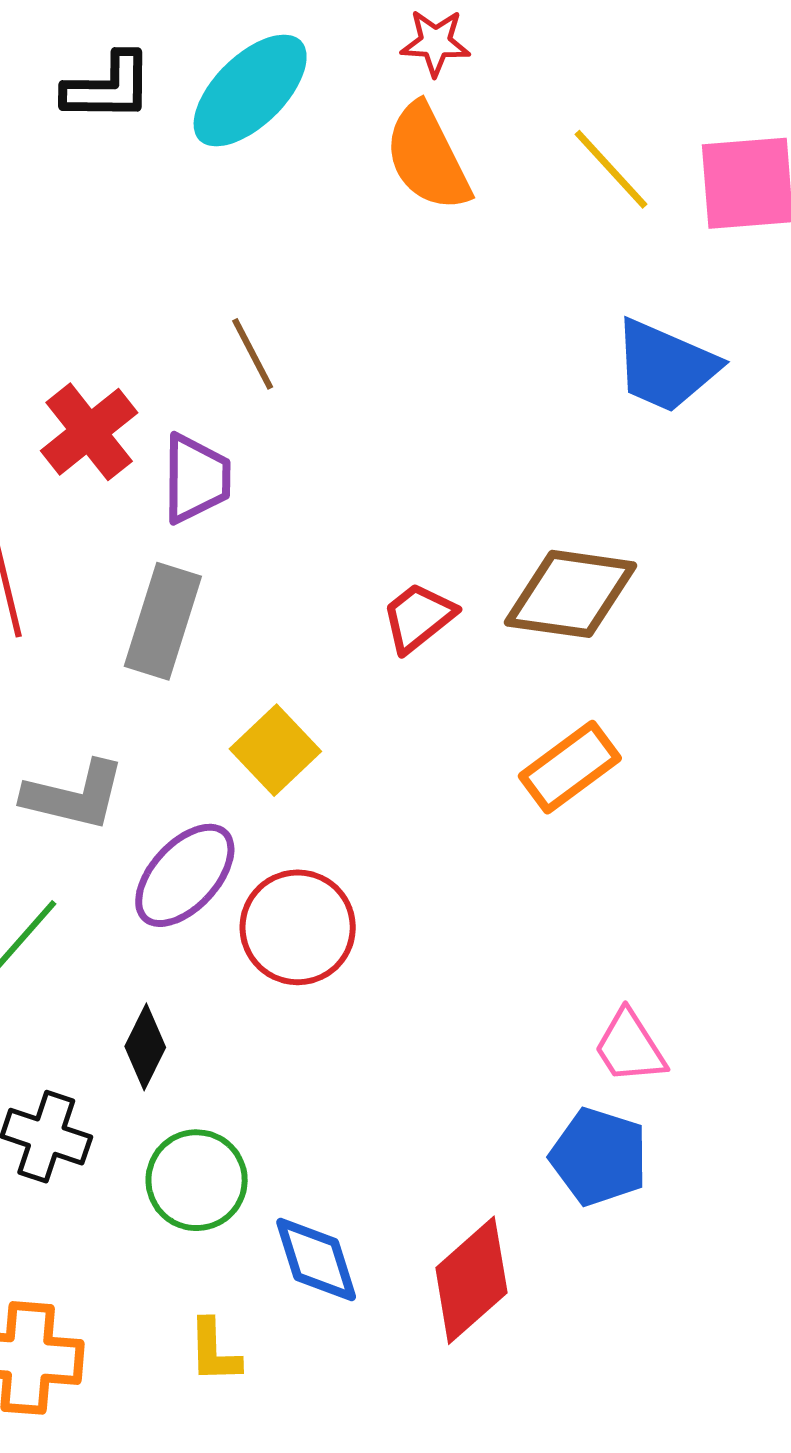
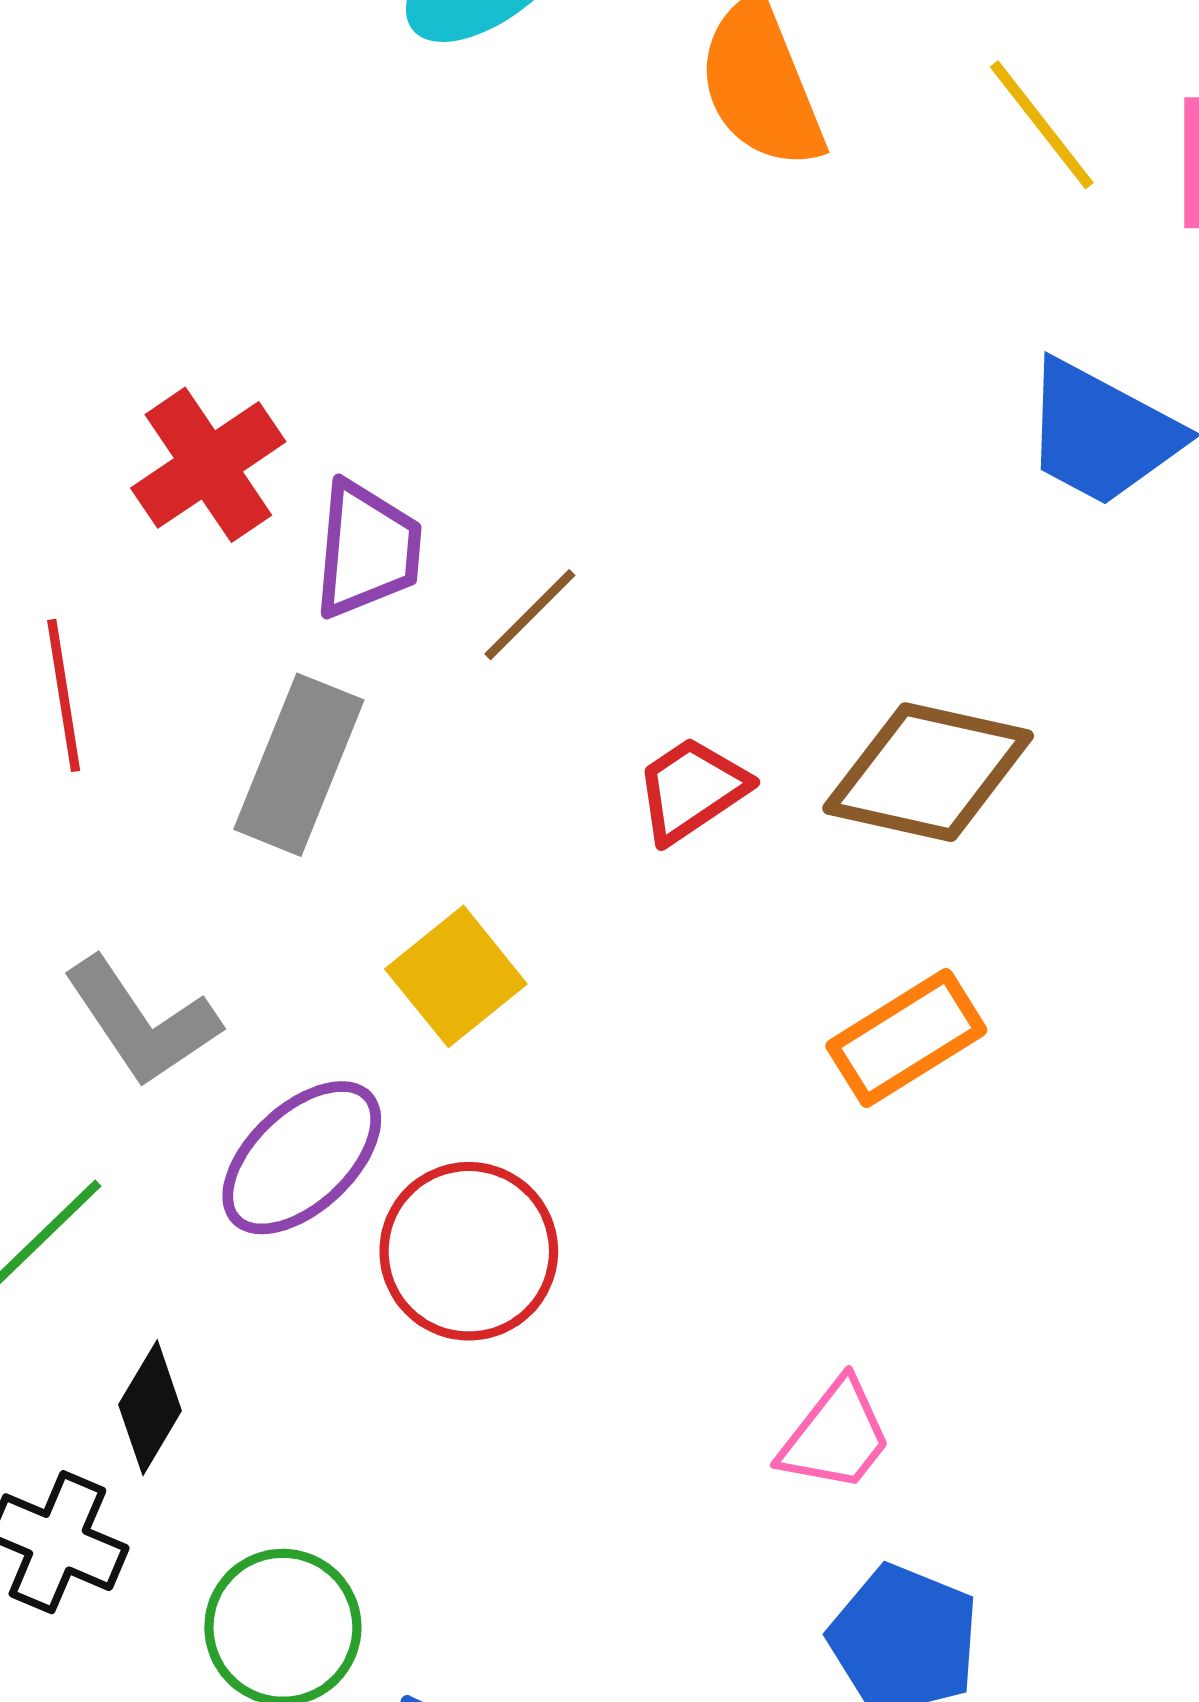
brown line: (253, 354) -> (530, 615), moved, turned 68
gray L-shape: (74, 795) -> (142, 1022), turned 38
black diamond: (145, 1047) -> (150, 1408), moved
pink trapezoid: (630, 1047) -> (836, 1436), moved, turned -114

